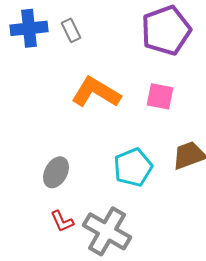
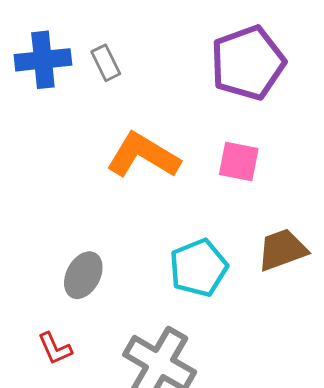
red L-shape: (62, 221) -> (55, 348), moved

